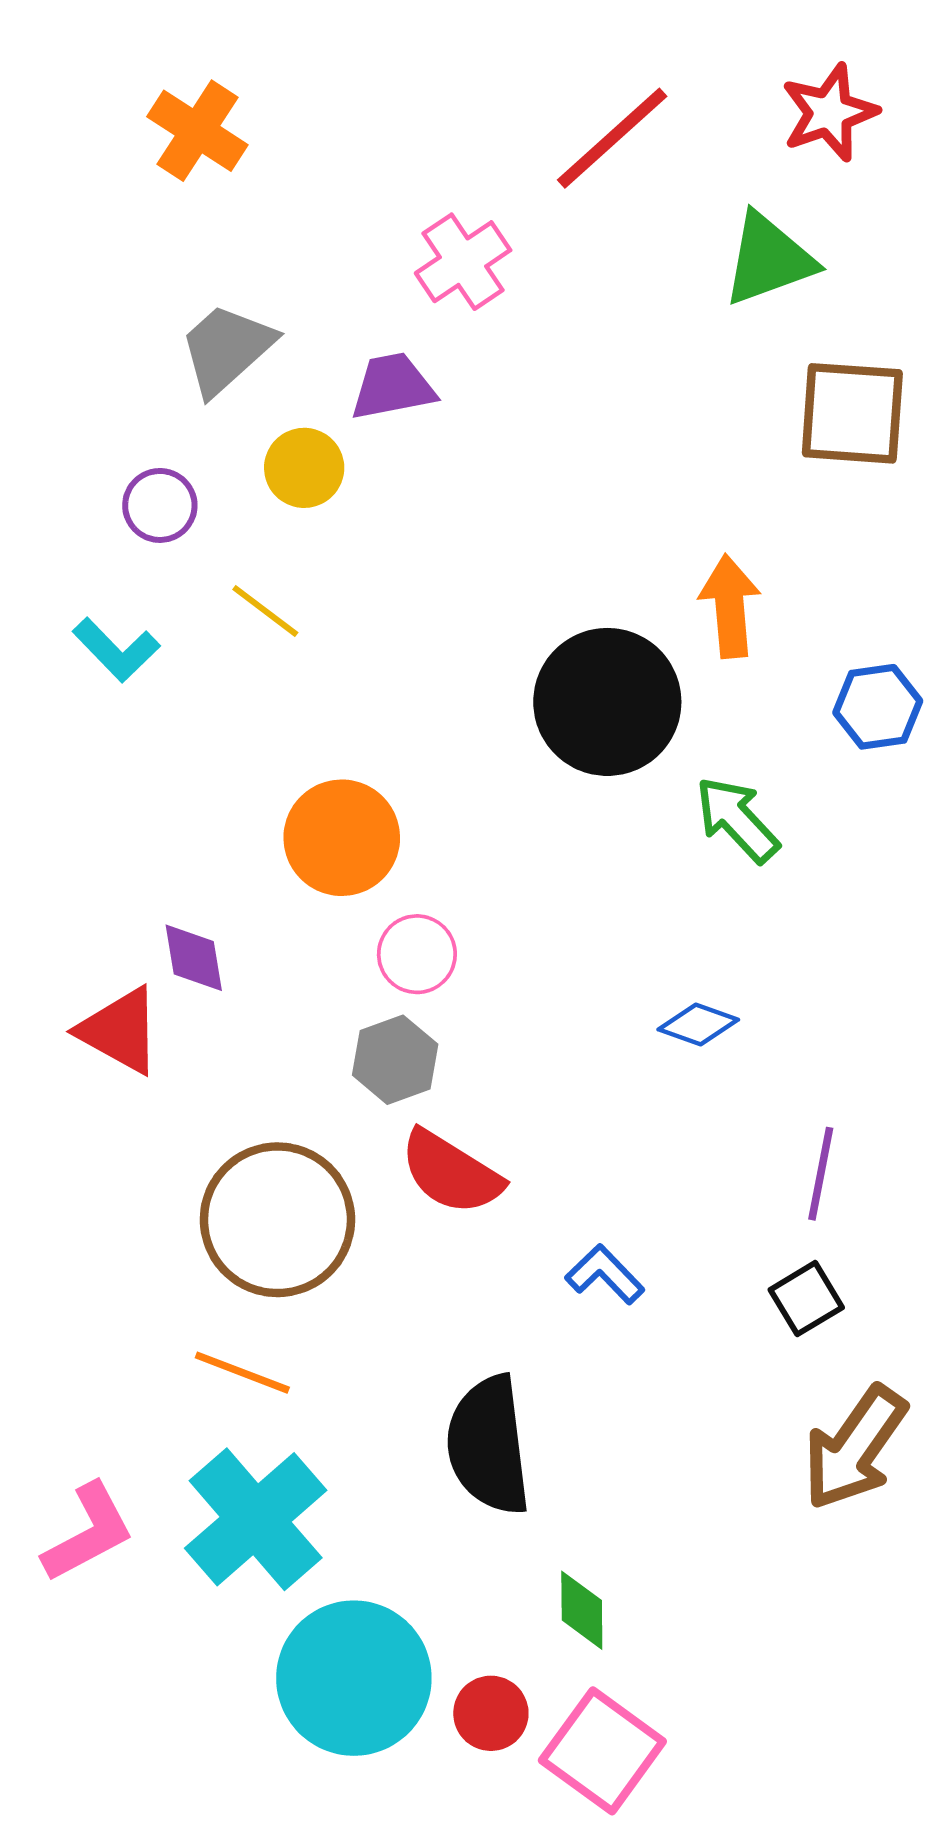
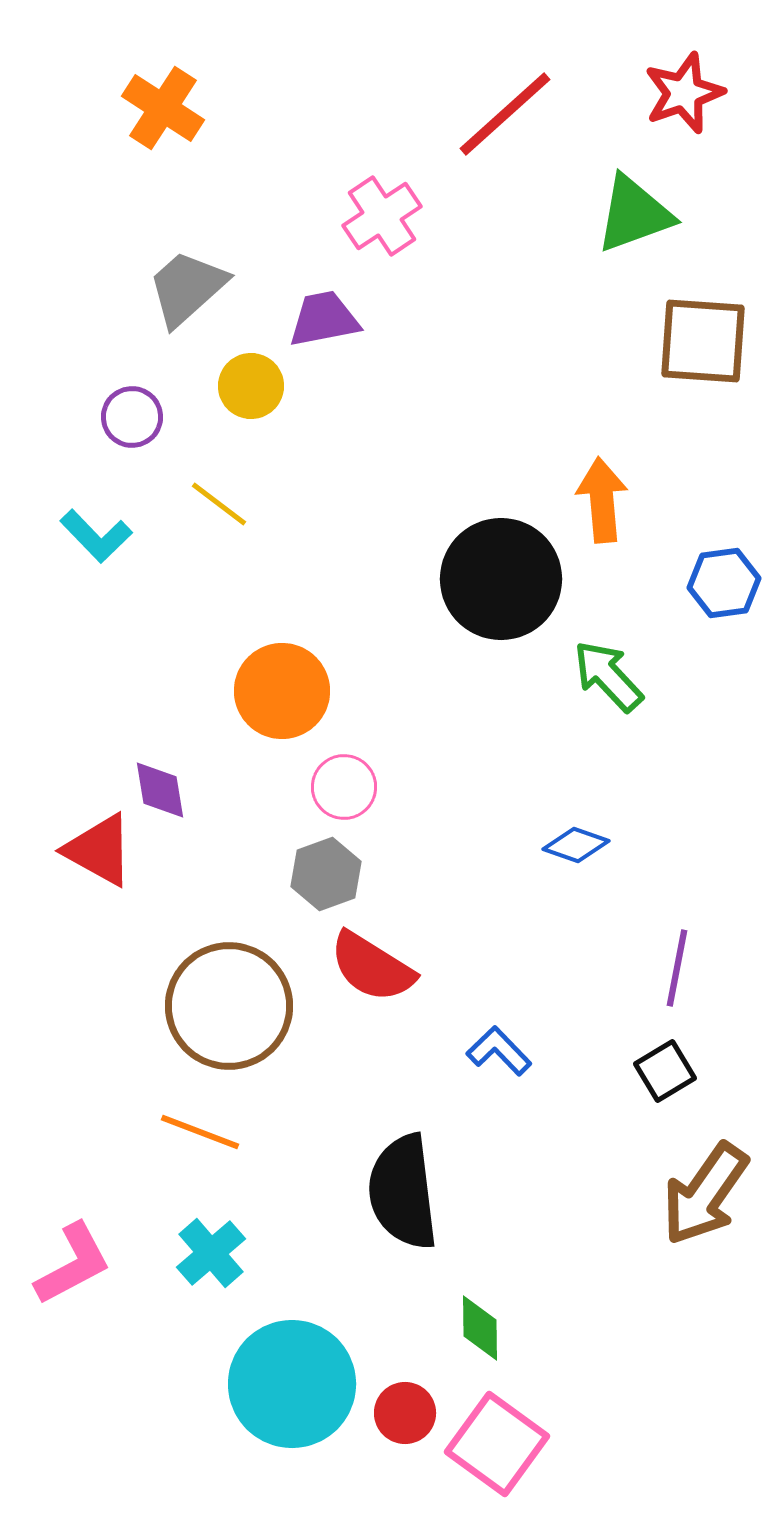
cyan cross: (256, 1519) -> (211, 1253), size x0.6

